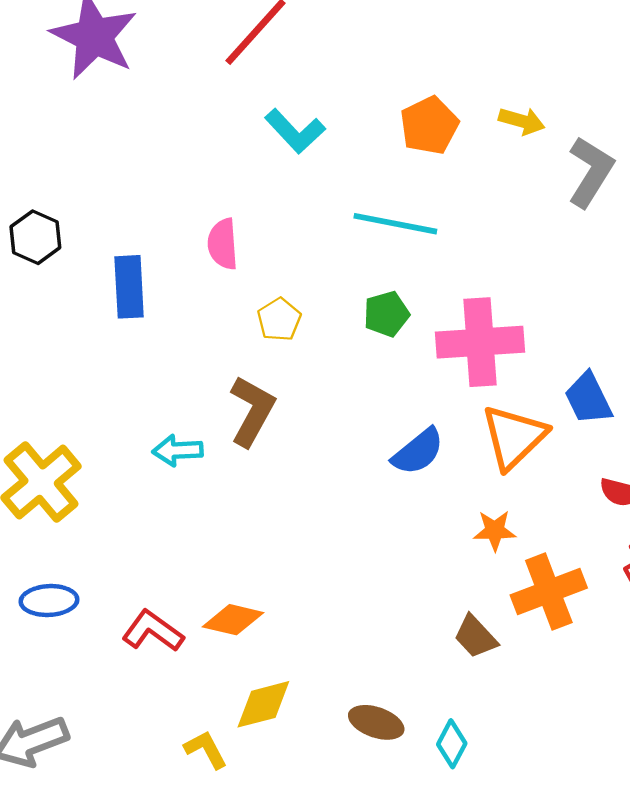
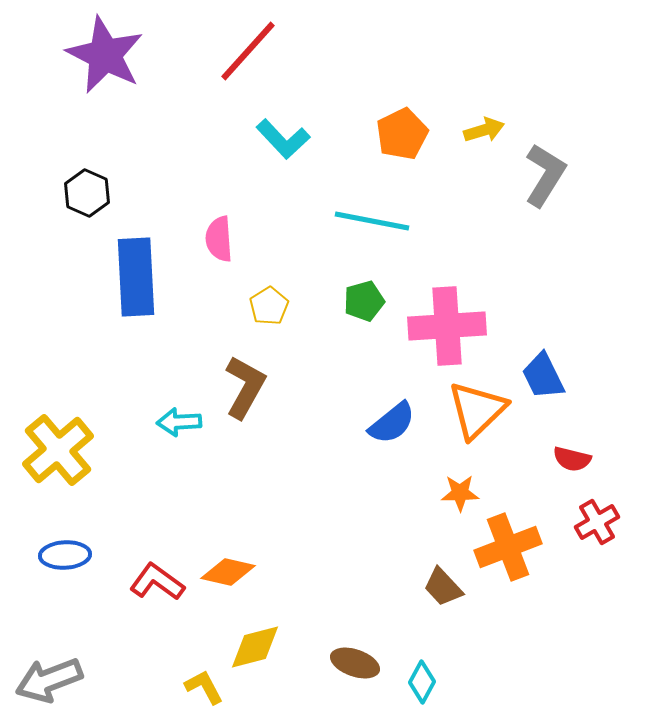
yellow arrow: (522, 121) -> (484, 130), turned -33
black hexagon: (35, 237) -> (87, 193), moved
blue rectangle: (129, 287) -> (136, 277), size x1.4

